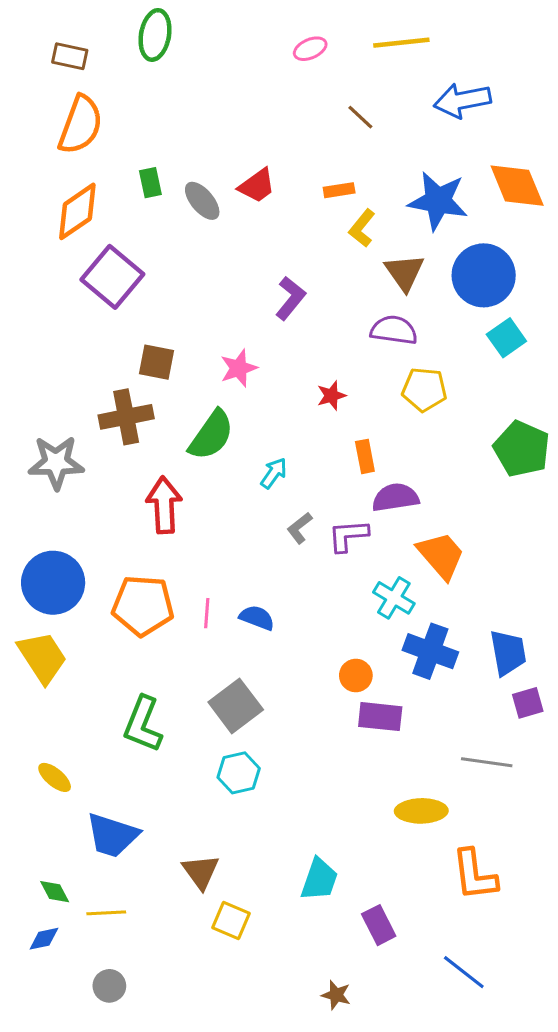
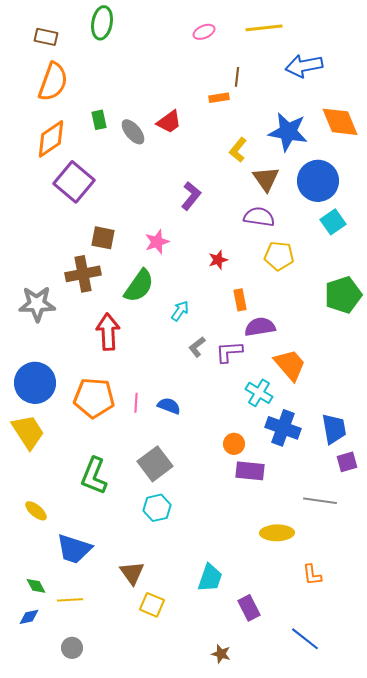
brown line: (360, 117) -> (237, 77), turned 54
orange rectangle: (339, 190) -> (219, 98), moved
green pentagon: (522, 449) -> (343, 295), turned 30
orange L-shape: (474, 875) -> (312, 575), size x0.6

